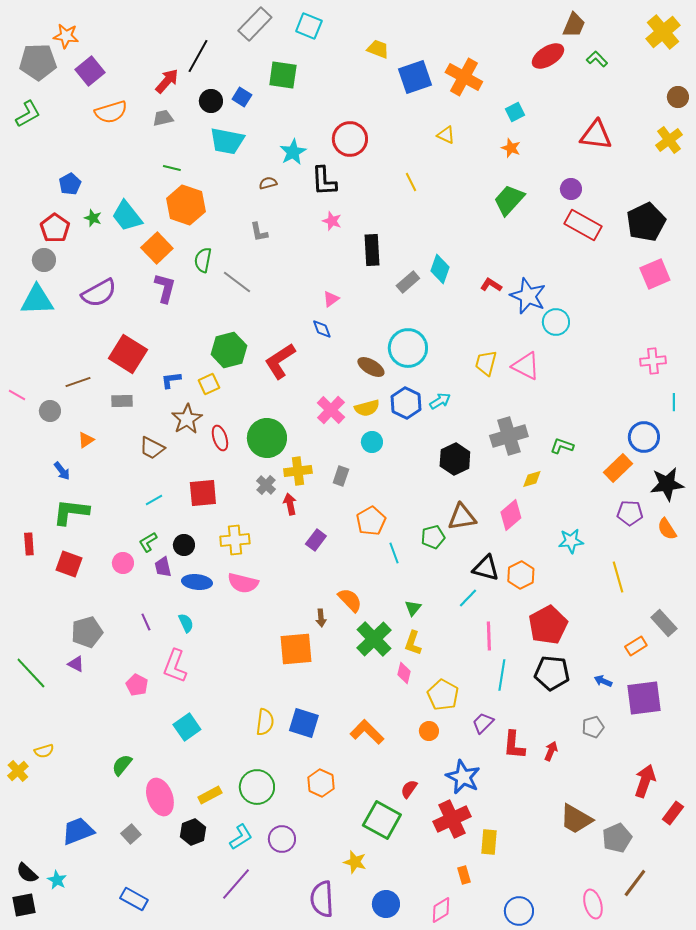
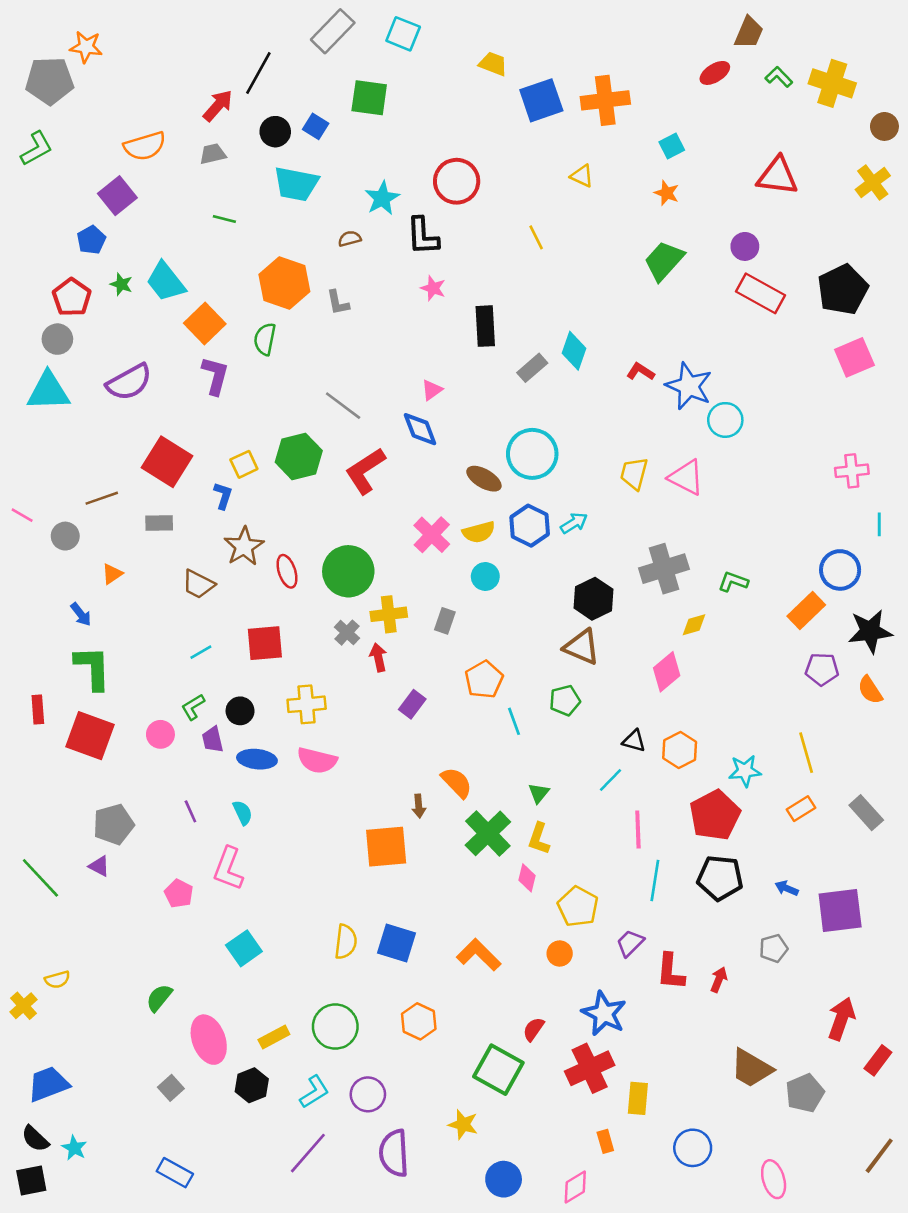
yellow cross: (663, 32) -> (832, 83), moved, turned -32
red ellipse: (548, 56) -> (715, 73), size x0.7
purple square: (90, 71) -> (117, 196), moved
orange cross: (464, 77) -> (605, 100), turned -36
orange hexagon: (186, 205) -> (284, 283), moved
gray line: (237, 282) -> (343, 406), moved
blue diamond: (322, 329) -> (420, 429), size x1.4
blue L-shape: (171, 380) -> (223, 496), turned 115
yellow square: (209, 384) -> (244, 464), moved
green L-shape: (71, 512) -> (93, 668), turned 81
brown triangle: (462, 517) -> (582, 647), moved, turned 32
cyan star: (571, 541) -> (745, 771), moved
red square: (69, 564) -> (90, 736), size x1.4
black triangle: (486, 568) -> (634, 741), size x0.7
orange rectangle: (636, 646) -> (801, 809), moved
blue trapezoid: (78, 831) -> (48, 1084), moved
brown line: (635, 883) -> (879, 1156), moved
purple semicircle: (322, 899) -> (394, 1153), moved
blue circle: (519, 911) -> (693, 1148), moved

